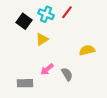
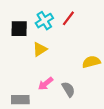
cyan cross: (46, 14) -> (44, 21), turned 35
black square: (24, 21) -> (19, 29), turned -35

